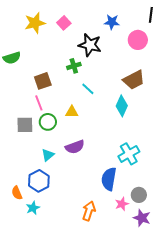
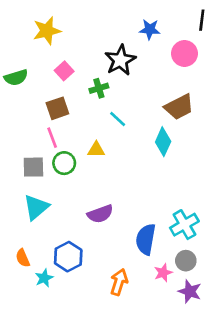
pink square: (64, 23) -> (64, 71), moved
black star: (90, 45) -> (120, 60), turned 30
purple semicircle: (75, 147) -> (100, 214), moved
cyan cross: (129, 154) -> (184, 225), moved
cyan triangle: (48, 155) -> (36, 207), moved, size x1.5
blue hexagon: (39, 181) -> (68, 257), moved

